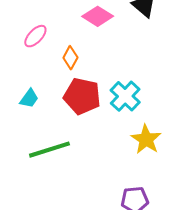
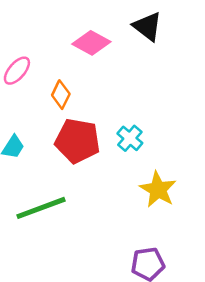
cyan cross: (125, 96) -> (130, 138), size x0.7

